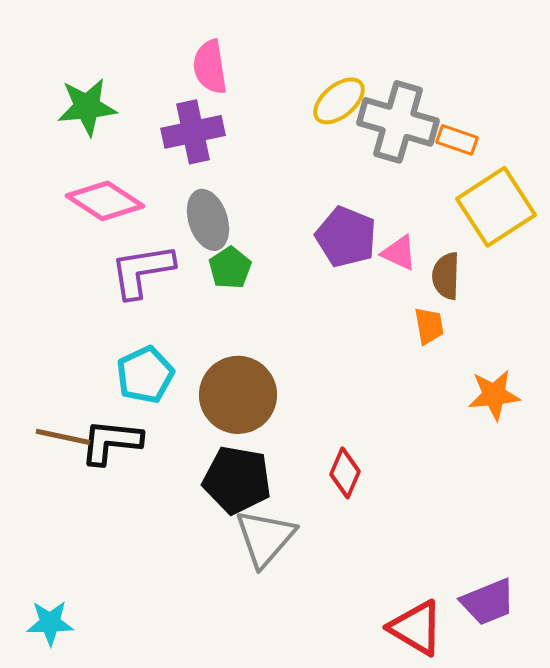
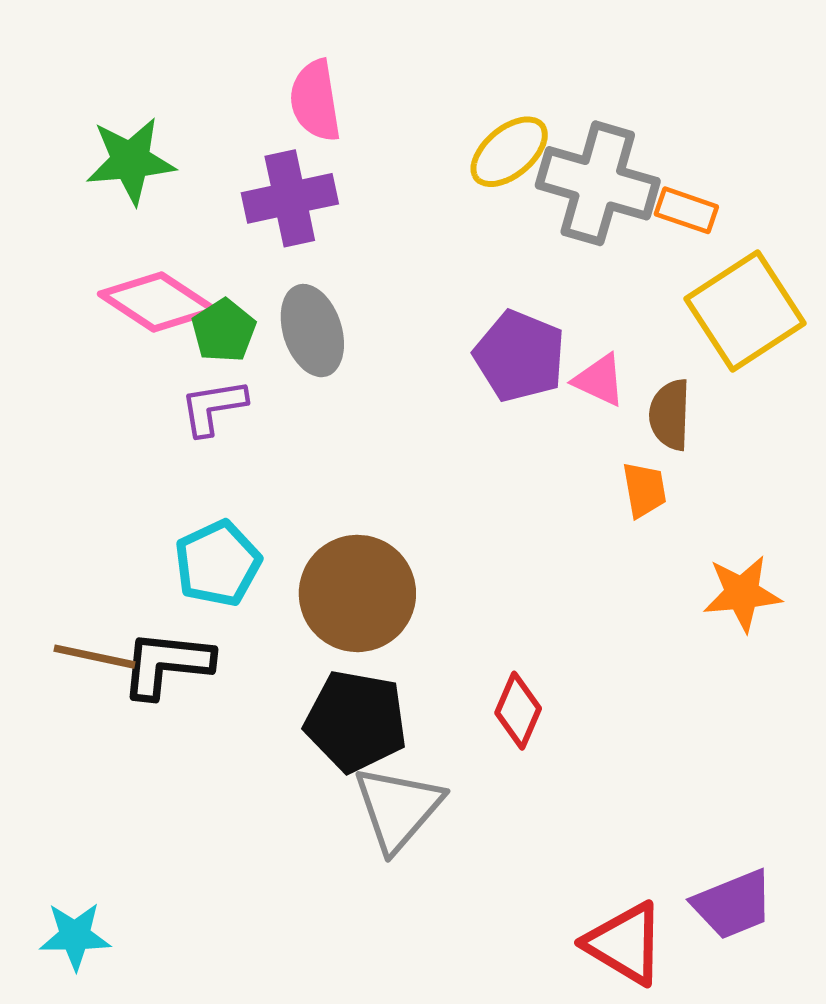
green pentagon: (230, 268) -> (224, 331), moved
purple L-shape: (142, 271) -> (213, 407), size x0.7

